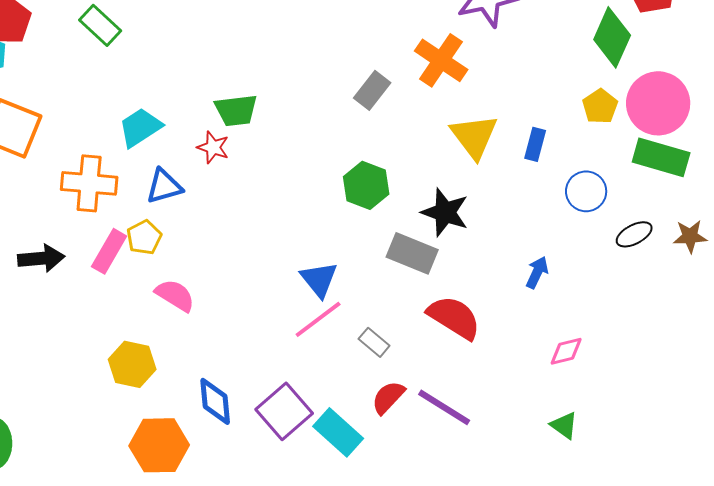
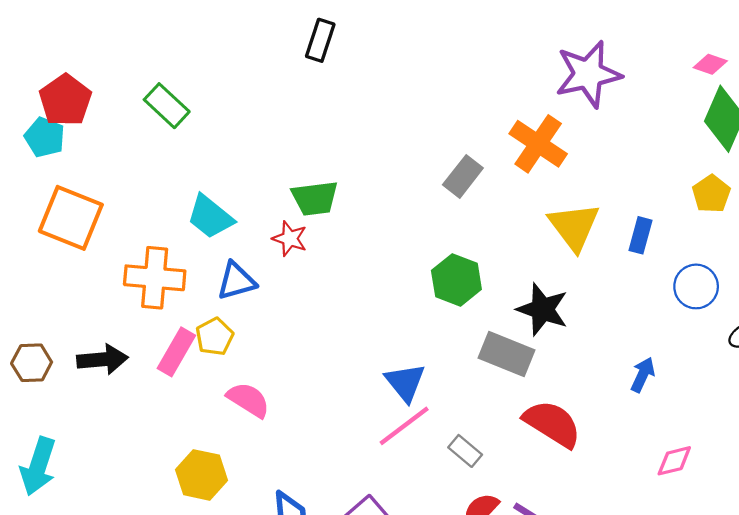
cyan trapezoid: (140, 127) -> (210, 217), turned -108

